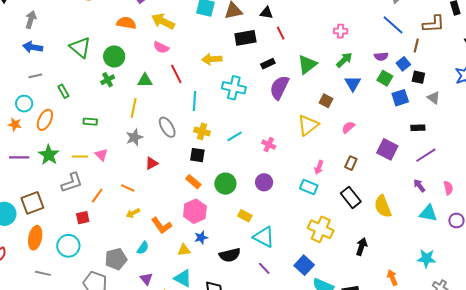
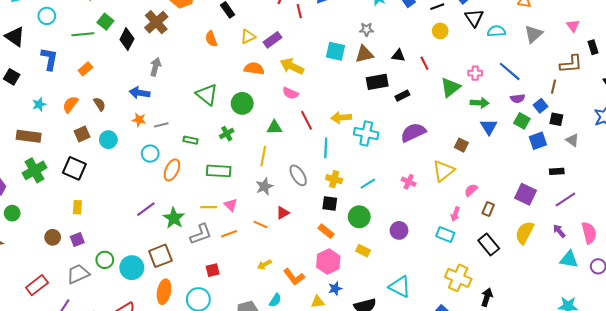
blue line: (393, 25) -> (510, 71), moved
red line: (281, 33) -> (424, 63), moved
blue arrow: (33, 47) -> (140, 93), moved
yellow arrow: (212, 59) -> (341, 118), moved
green arrow: (344, 60) -> (480, 103), turned 48
black rectangle: (268, 64) -> (402, 96), moved
green triangle: (307, 64) -> (450, 87), moved
green cross: (108, 80) -> (227, 134), moved
purple semicircle: (279, 88) -> (413, 132), turned 40
green rectangle: (63, 91) -> (190, 140), turned -48
green rectangle: (90, 122) -> (219, 171), size x1.6
orange star: (15, 124) -> (139, 120), moved
pink semicircle: (348, 127) -> (471, 190), moved
pink cross: (269, 145) -> (409, 182), moved
green star: (49, 155) -> (174, 218), moved
purple line: (19, 157) -> (146, 209), turned -36
green circle: (225, 184) -> (359, 217), moved
orange line: (128, 188) -> (260, 224), moved
pink semicircle: (448, 188) -> (589, 233), size x1.5
orange line: (97, 196) -> (229, 234), moved, turned 35
yellow semicircle: (383, 206) -> (525, 233), moved, turned 50
yellow rectangle: (245, 216) -> (363, 251), moved
black arrow: (362, 247) -> (487, 297), moved

